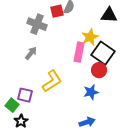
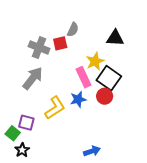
red square: (57, 11) -> (60, 43), moved
pink rectangle: (79, 52) -> (83, 77), turned -36
gray arrow: (31, 53) -> (33, 78), size x1.6
blue star: (91, 92) -> (78, 99), moved

